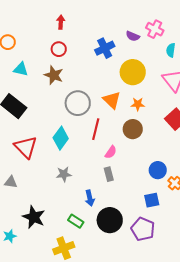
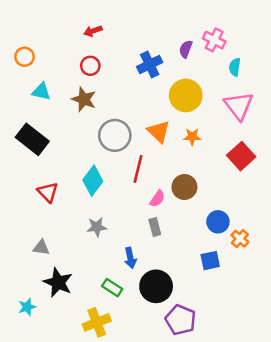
red arrow: (61, 22) -> (93, 31), turned -112
purple semicircle: (133, 36) -> (186, 49), turned 88
brown circle: (133, 129) -> (184, 187), moved
red triangle: (26, 147) -> (48, 192), size x0.7
gray triangle: (11, 182) -> (41, 248), moved
purple pentagon: (143, 229) -> (181, 320), moved

